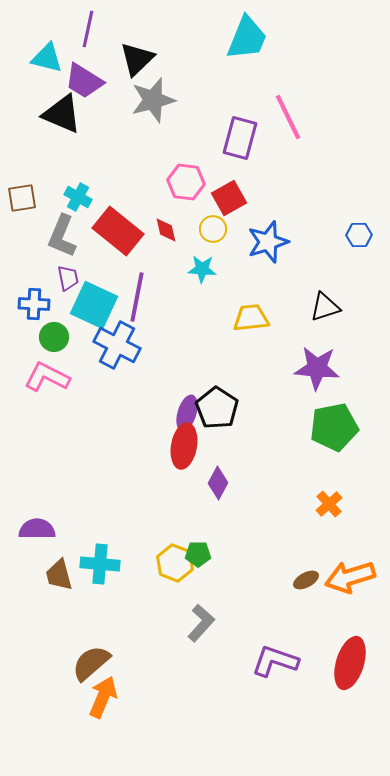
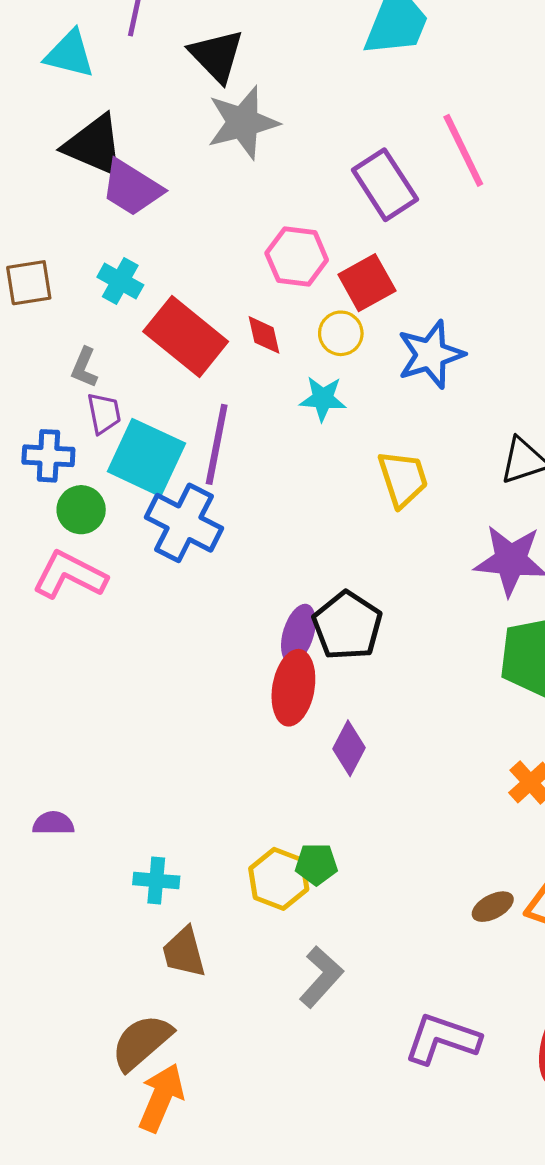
black triangle: (137, 59) -> (217, 56), turned -30
purple trapezoid: (84, 81) -> (132, 188), moved
purple rectangle: (240, 138) -> (385, 185), turned -48
gray L-shape: (62, 236) -> (84, 368), moved, size x0.6
yellow trapezoid: (251, 318) -> (403, 479), turned 78
purple semicircle: (37, 529) -> (53, 823), size x0.7
cyan cross: (100, 564) -> (156, 880), size x0.7
brown trapezoid: (59, 575) -> (184, 952), moved

